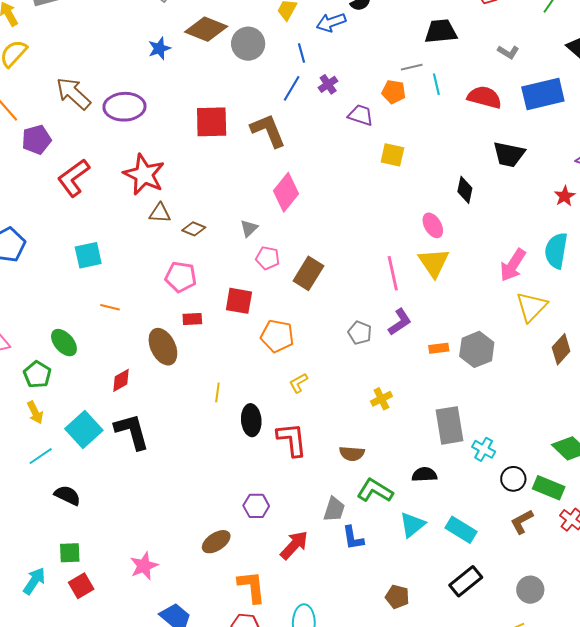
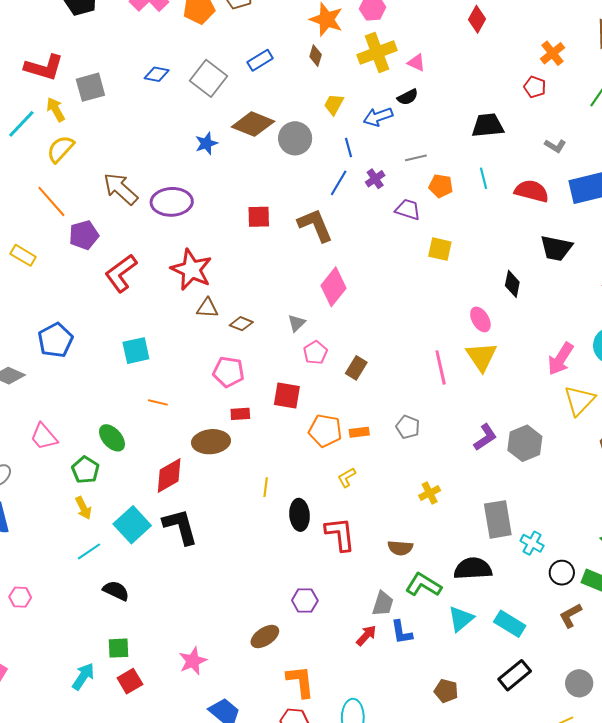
gray line: (412, 67) -> (416, 158), moved
red square: (212, 122) -> (259, 217), size x0.7
pink pentagon: (268, 258) -> (315, 353), turned 30
brown rectangle: (308, 273) -> (356, 368), size x0.7
purple L-shape: (400, 322) -> (485, 437), moved
brown ellipse: (163, 347) -> (211, 442), turned -69
orange rectangle: (439, 348) -> (359, 432), moved
red diamond: (121, 380) -> (169, 476), size x1.5
black semicircle: (424, 475) -> (473, 569), size x1.5
red arrow: (294, 545) -> (366, 635), moved, size x0.7

